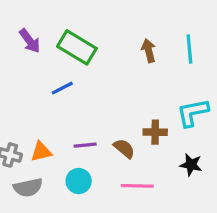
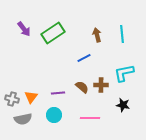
green rectangle: (77, 47) -> (53, 33), turned -65
blue line: (62, 88) -> (84, 58), moved
brown semicircle: (124, 148) -> (82, 87), moved
orange triangle: (41, 152) -> (31, 97), turned -40

